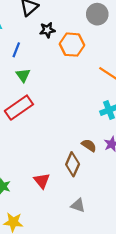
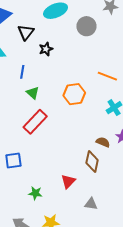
orange hexagon: (72, 45) -> (74, 94), moved
red triangle: (42, 181) -> (68, 181), turned 35
gray triangle: (78, 205) -> (91, 204), moved

